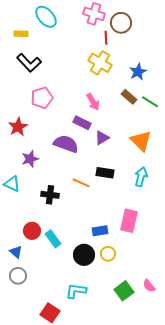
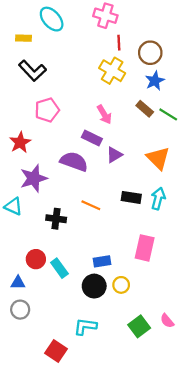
brown circle: (121, 23) -> (150, 53), moved
purple star: (30, 159) -> (34, 178), size x1.4
black rectangle: (105, 173) -> (131, 197), moved
blue rectangle: (100, 231) -> (102, 261), moved
blue triangle: (16, 252) -> (18, 283), turned -40

